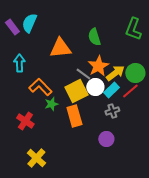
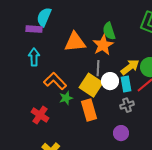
purple rectangle: (12, 27) -> (34, 29), moved, turned -49
orange star: (98, 66) -> (103, 45), moved
gray line: (83, 74) -> (98, 68), turned 56
cyan rectangle: (111, 90) -> (126, 84), turned -56
yellow square: (76, 91) -> (91, 85), turned -30

